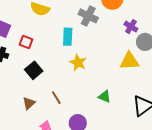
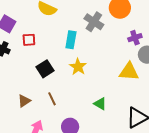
purple cross: (131, 27) -> (135, 38), turned 32
red square: (26, 42) -> (29, 40), turned -32
black square: (34, 70) -> (45, 69), moved

